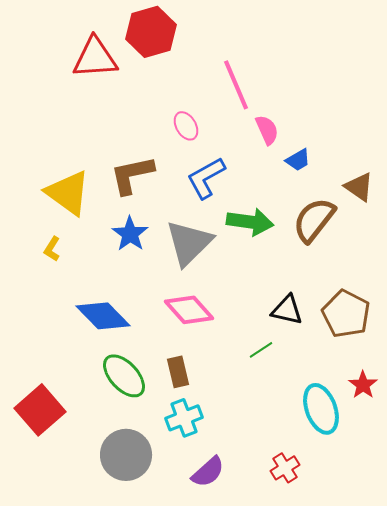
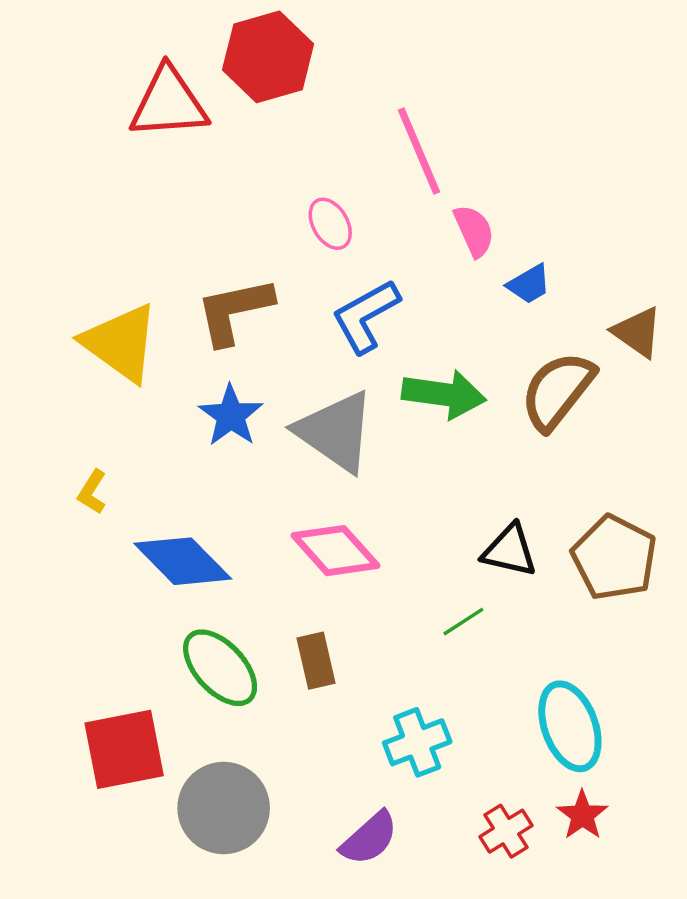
gray triangle: (189, 243) -> (336, 432), turned -40
yellow L-shape: (52, 249) -> (92, 492), moved
red star: (363, 385) -> (582, 815), moved
red square: (40, 410) -> (124, 749), moved, turned 30
cyan cross: (184, 418) -> (417, 742), moved

